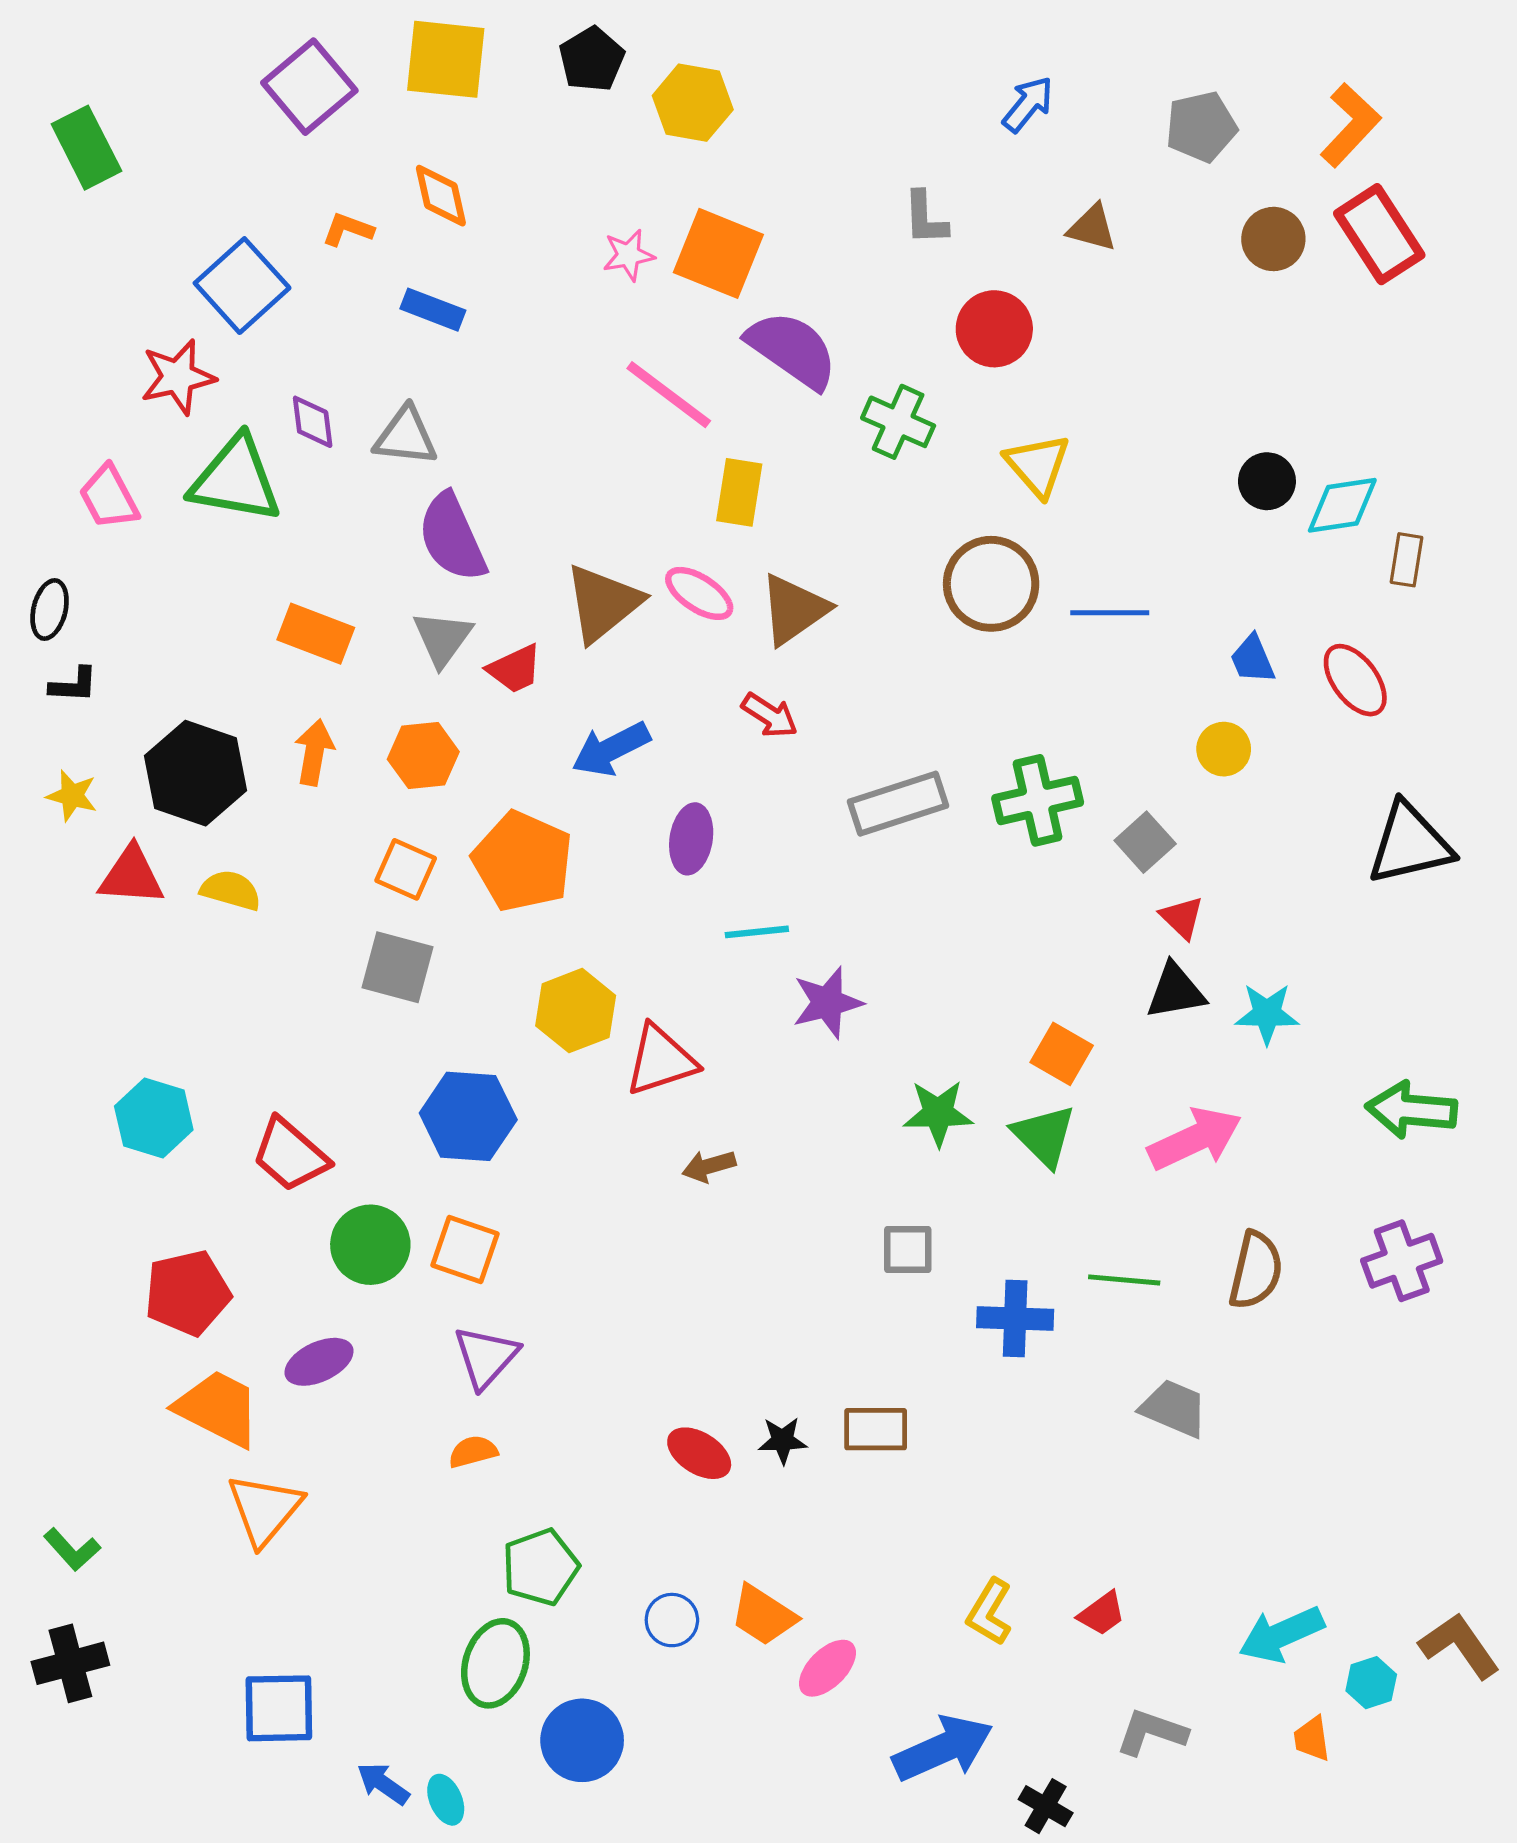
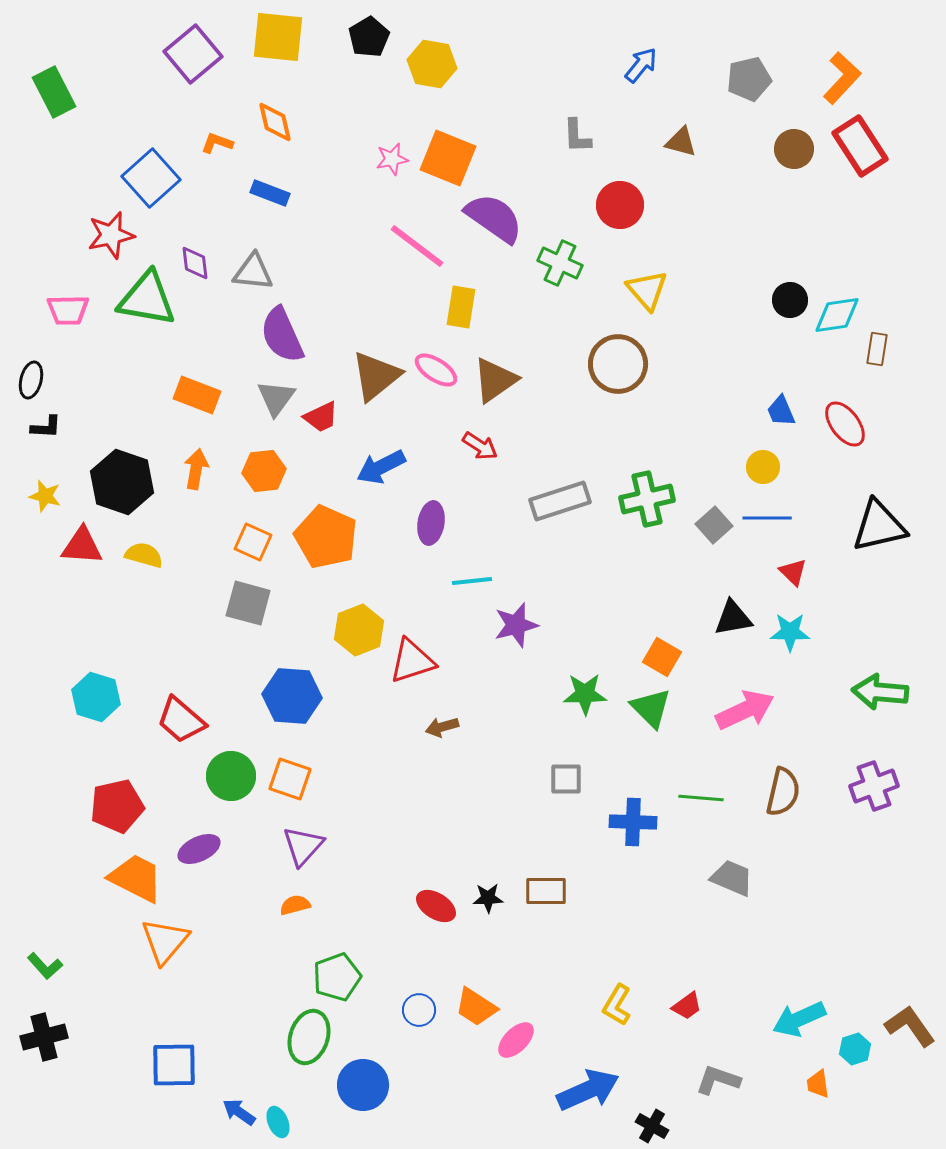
pink trapezoid: (109, 497) -> (68, 310), turned -63
blue line: (1110, 613) -> (767, 518), moved
red triangle: (1182, 917) -> (793, 572), moved

